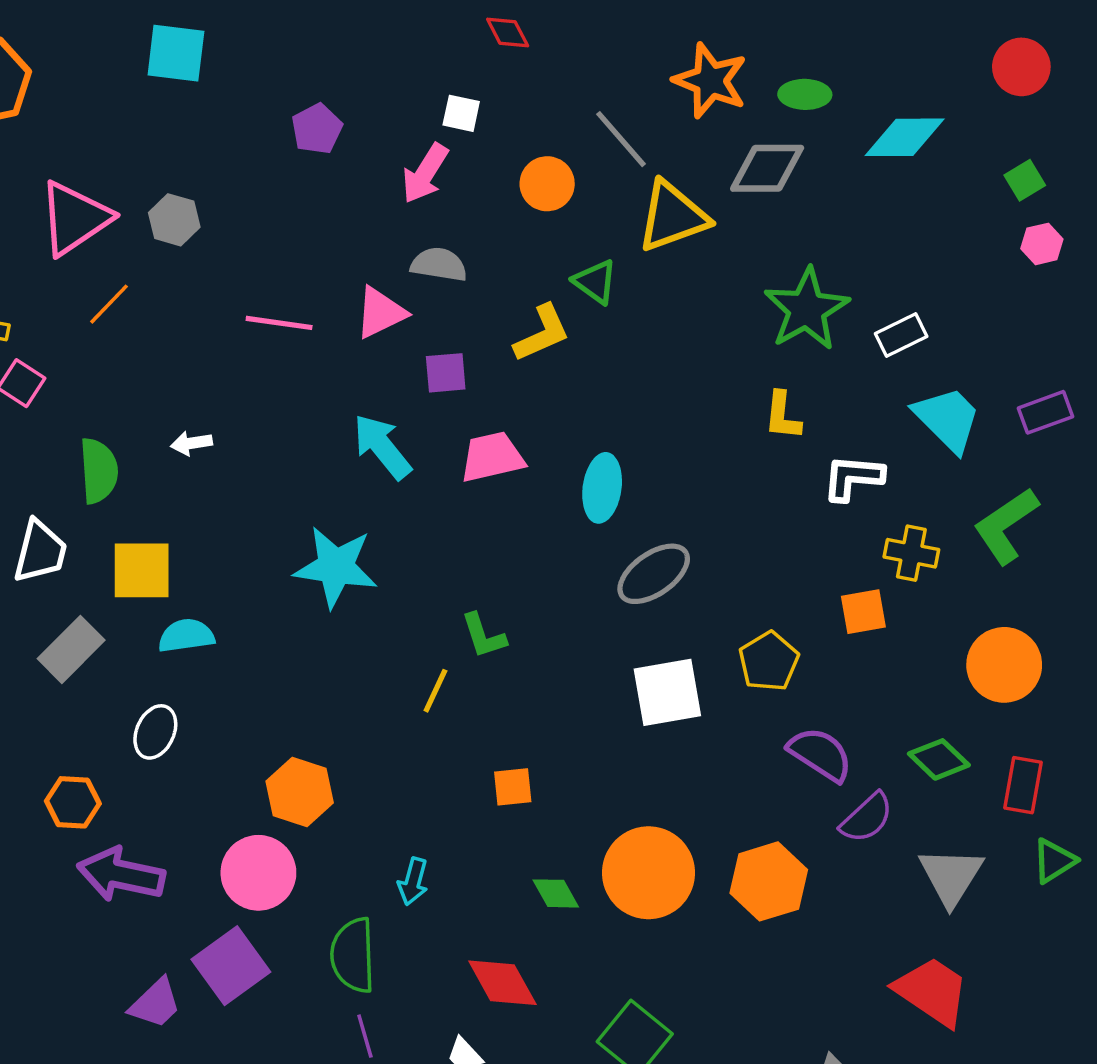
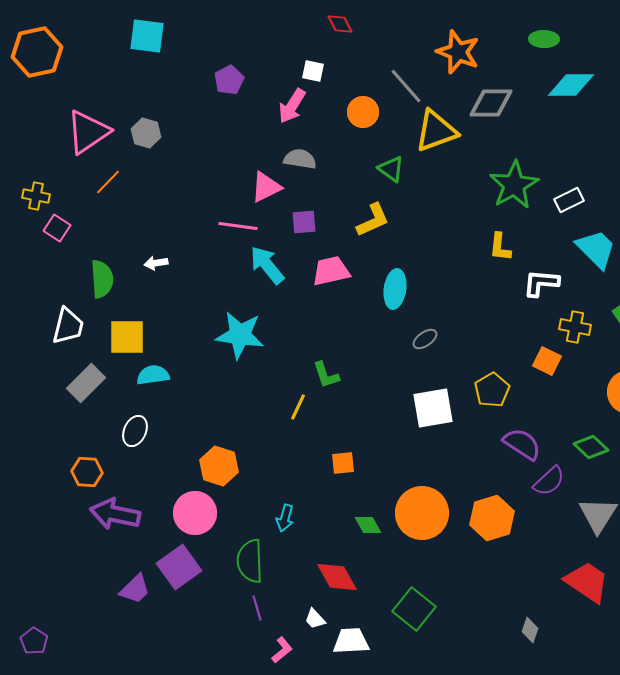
green ellipse: (805, 94) -> (544, 39), moved
pink line: (279, 323) -> (238, 226), moved
yellow L-shape: (542, 333) -> (373, 220), moved
gray ellipse: (654, 574) -> (425, 339), size x0.6
orange square: (863, 612) -> (547, 361), turned 36

